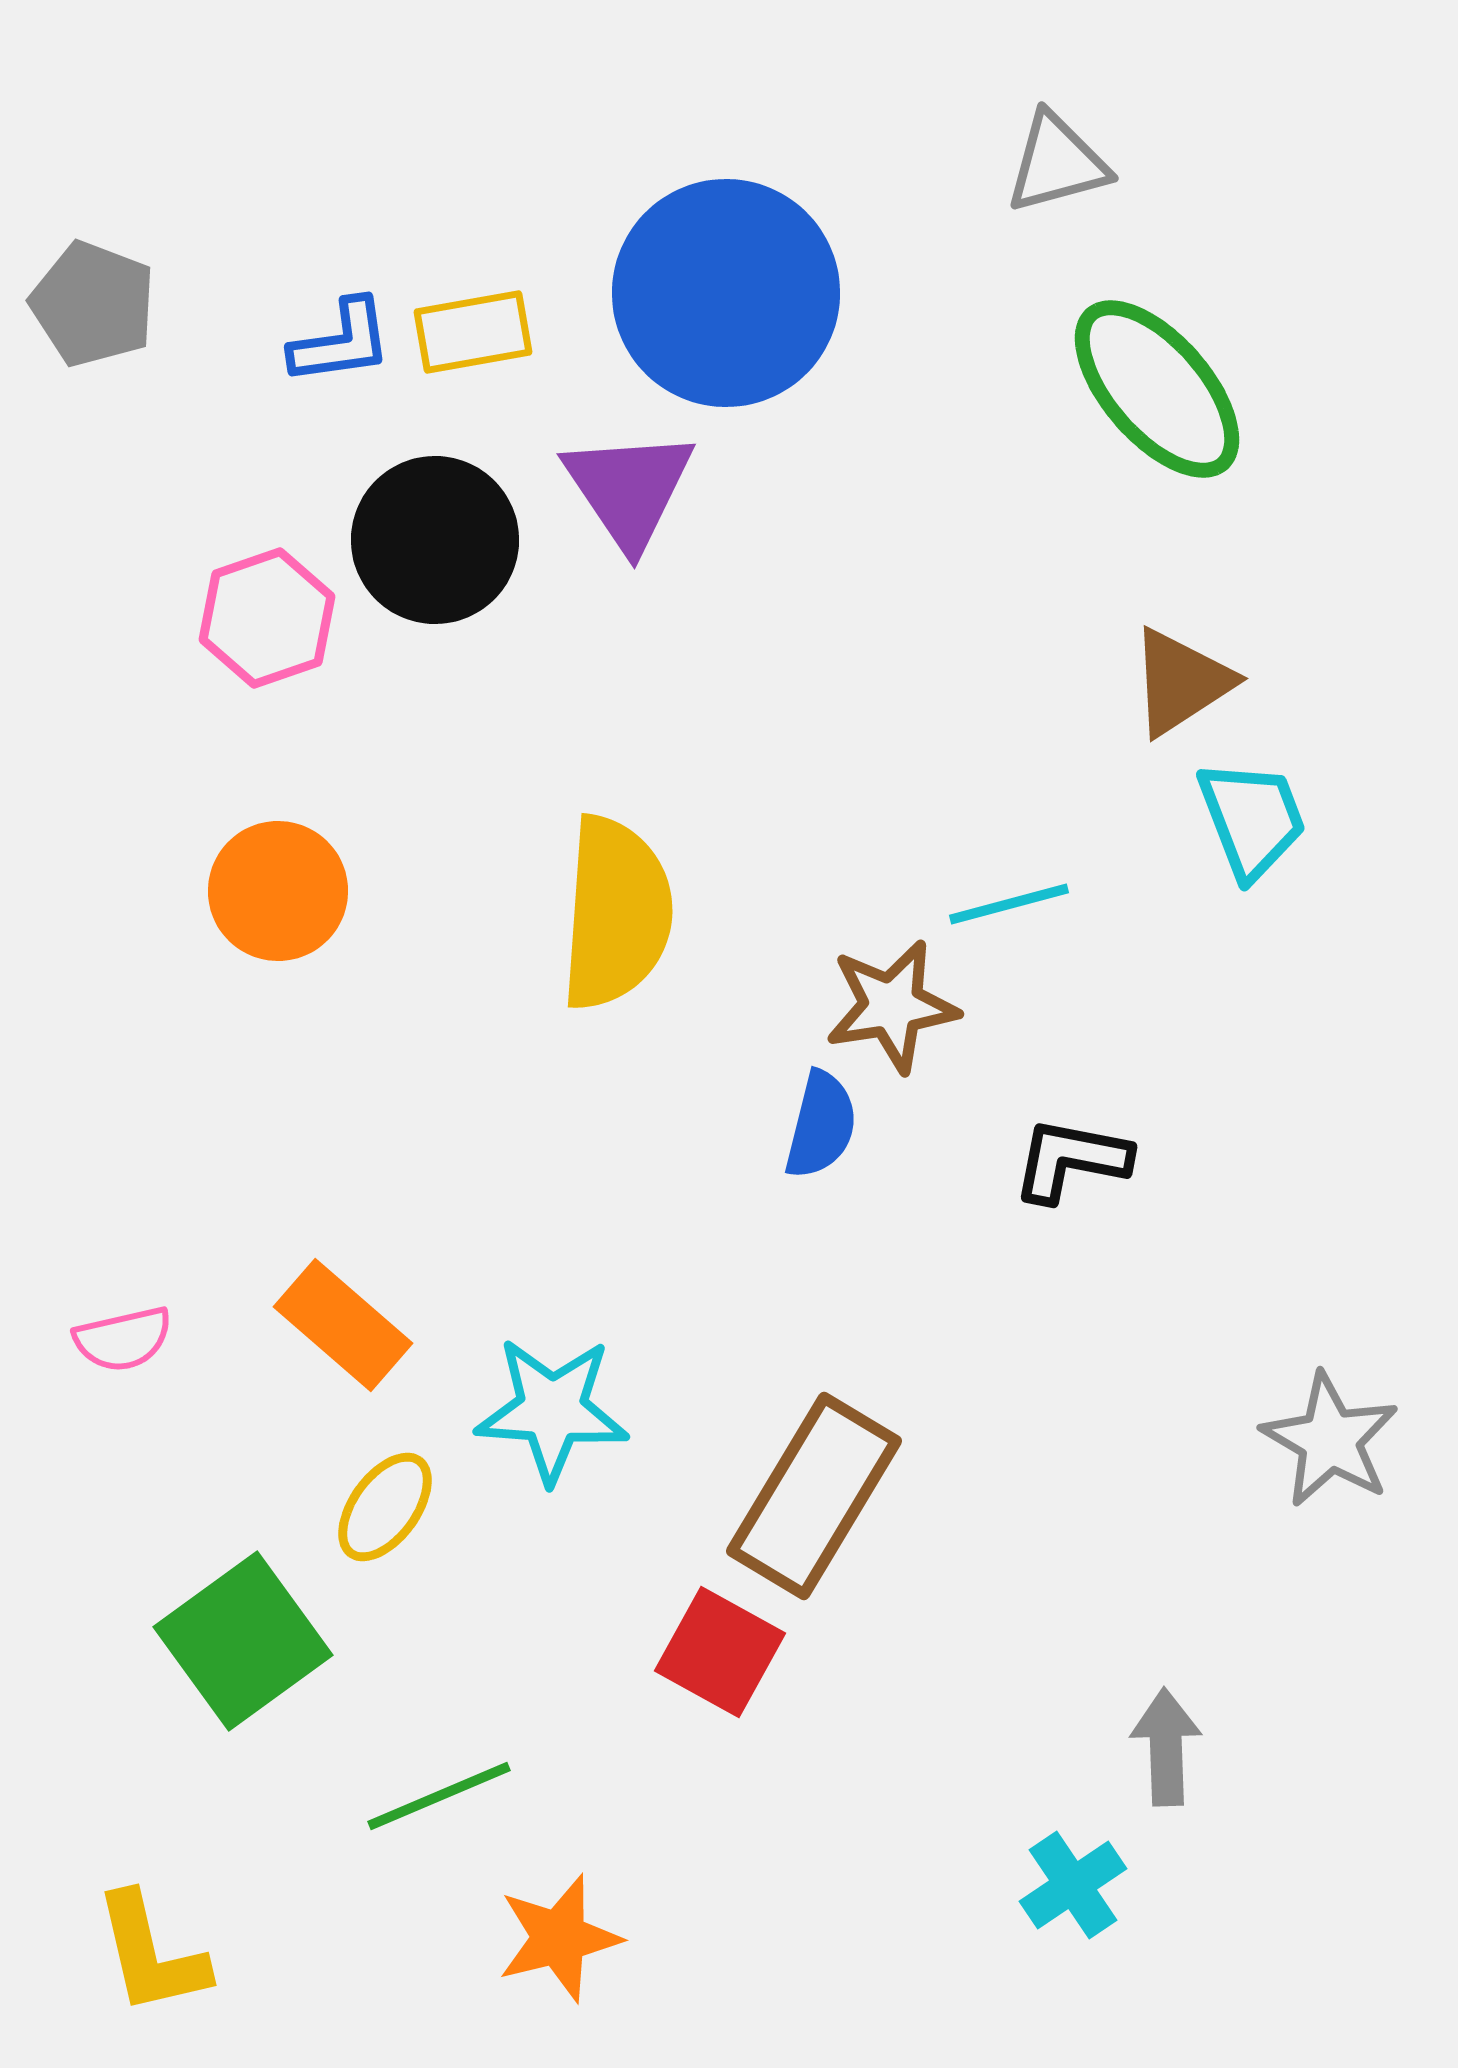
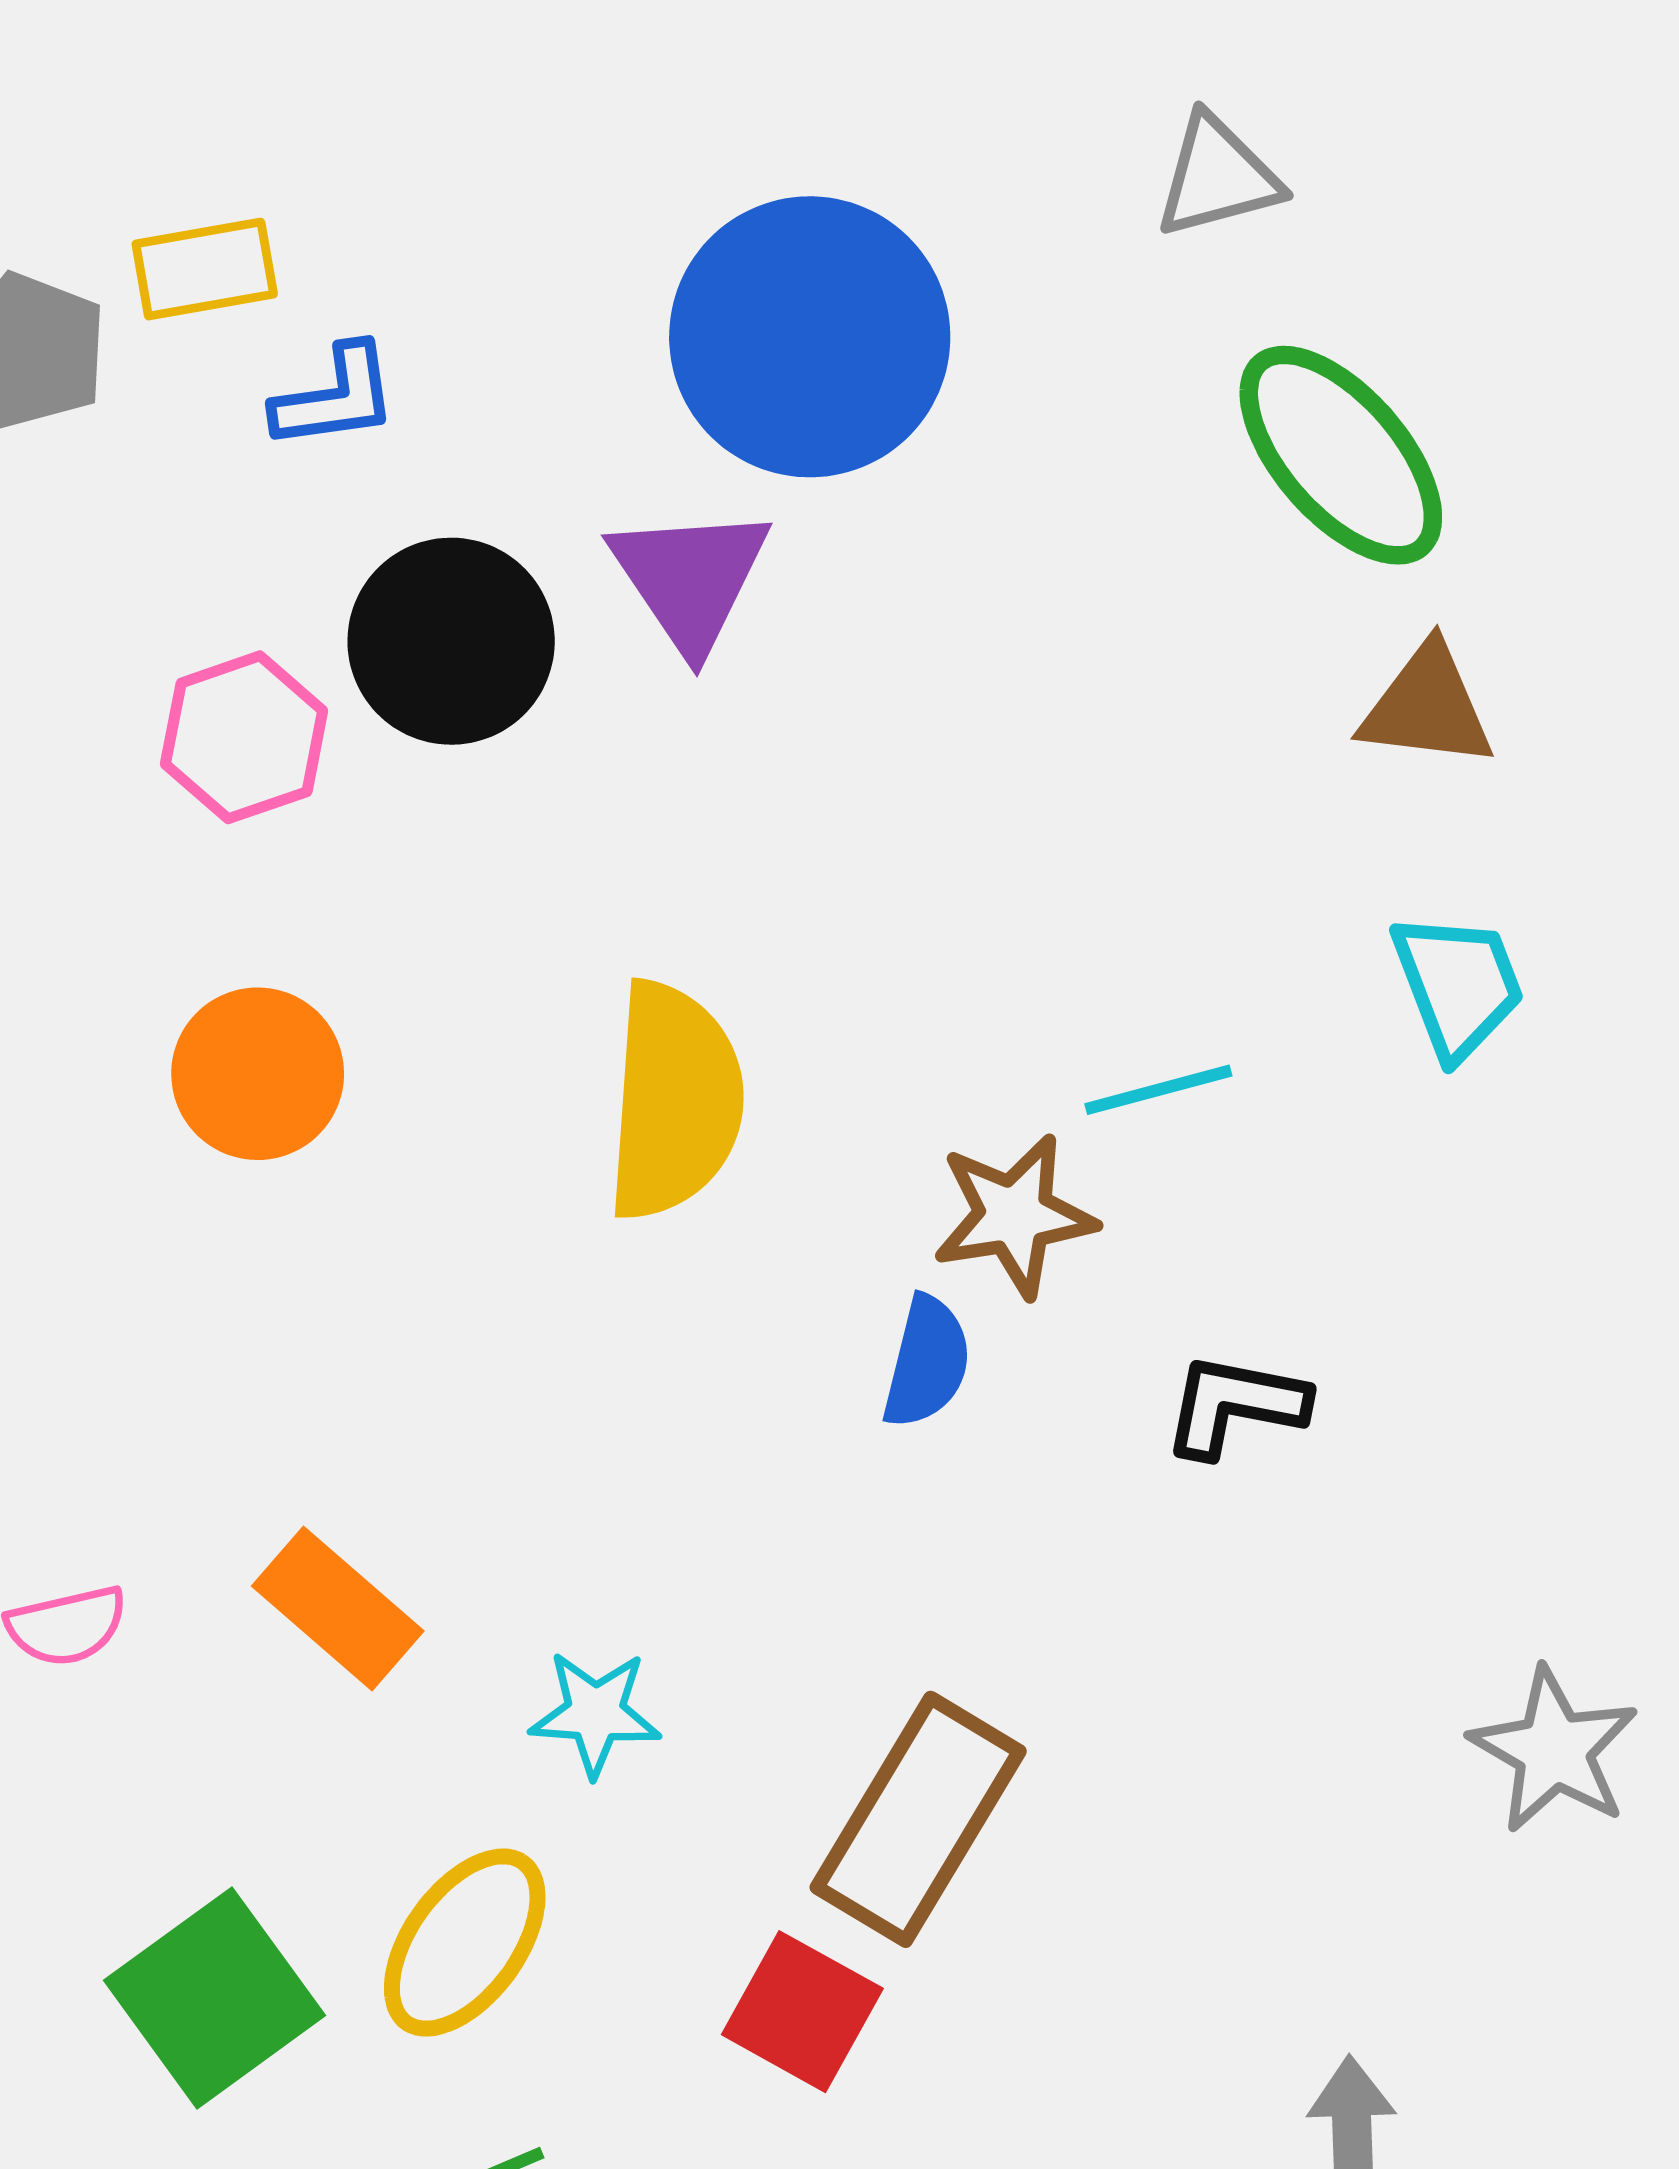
yellow rectangle: (473, 332) -> (205, 269), moved
brown triangle: (1181, 682) -> (1427, 707), moved, turned 40
cyan star: (552, 1410) -> (595, 1713), size x0.7
yellow ellipse: (385, 1507) -> (465, 1943), moved, size x1.4

